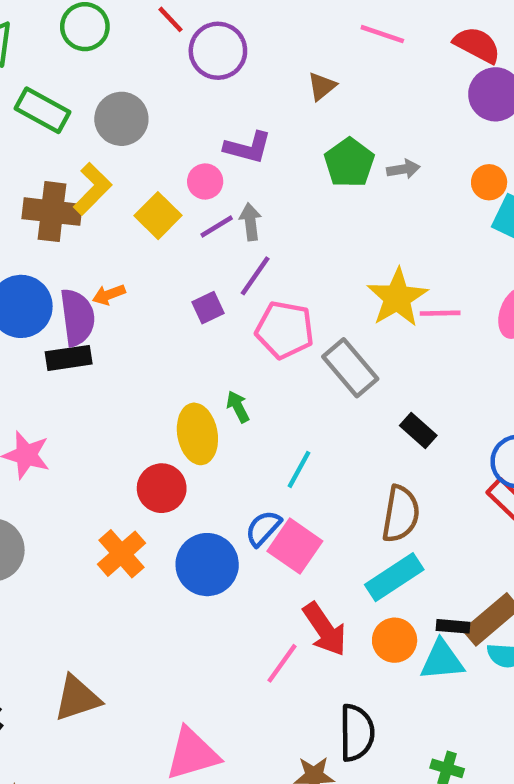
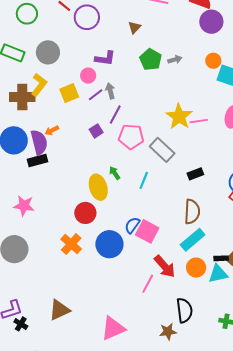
yellow square: (158, 216) -> (69, 93), turned 30
black rectangle: (418, 430) -> (195, 174), turned -56
cyan line: (299, 469) -> (144, 180), moved

